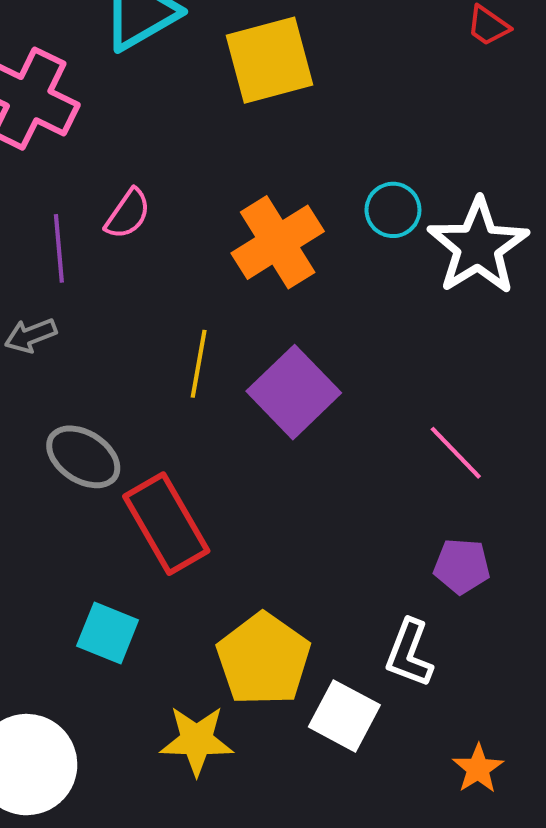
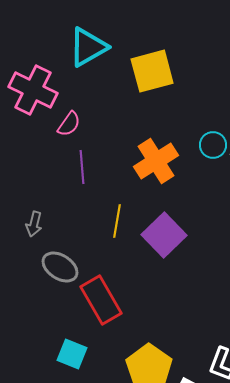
pink semicircle: (128, 214) -> (69, 124), moved
purple line: (59, 248) -> (82, 167), moved
gray arrow: (31, 335) -> (34, 224), moved, turned -55

